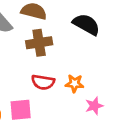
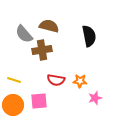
black semicircle: (86, 24) -> (89, 36), turned 50
brown cross: (39, 43) -> (42, 50), moved

